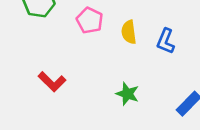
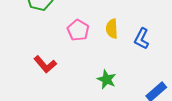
pink pentagon: (90, 20) -> (78, 30), moved

